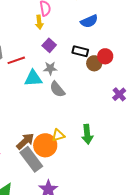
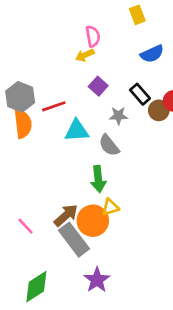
yellow arrow: (39, 22) -> (85, 55), turned 72
black rectangle: (80, 51) -> (140, 94), turned 35
gray star: (50, 68) -> (118, 116), moved
green arrow: (87, 134) -> (98, 179), moved

